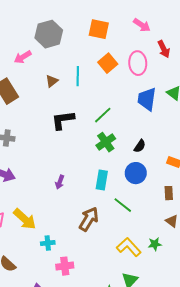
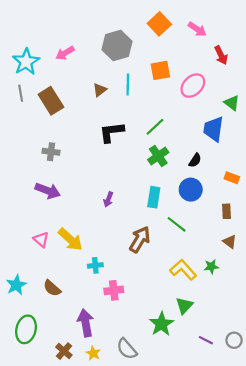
orange square: (99, 29) -> (159, 24), moved, turned 35
gray hexagon: (49, 34) -> (117, 46), moved
pink arrow: (23, 57) -> (65, 53), moved
orange square: (108, 63) -> (160, 70), turned 30
pink ellipse: (138, 63) -> (193, 86), moved, turned 50
blue trapezoid: (147, 99) -> (213, 129), moved

